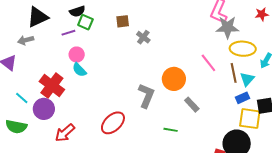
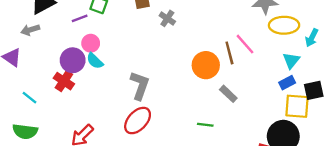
brown line: (234, 73) -> (229, 53), moved
red cross: (52, 86) -> (64, 81), size x0.7
gray L-shape: (146, 96) -> (140, 86), moved
purple circle: (44, 109) -> (73, 60), moved

